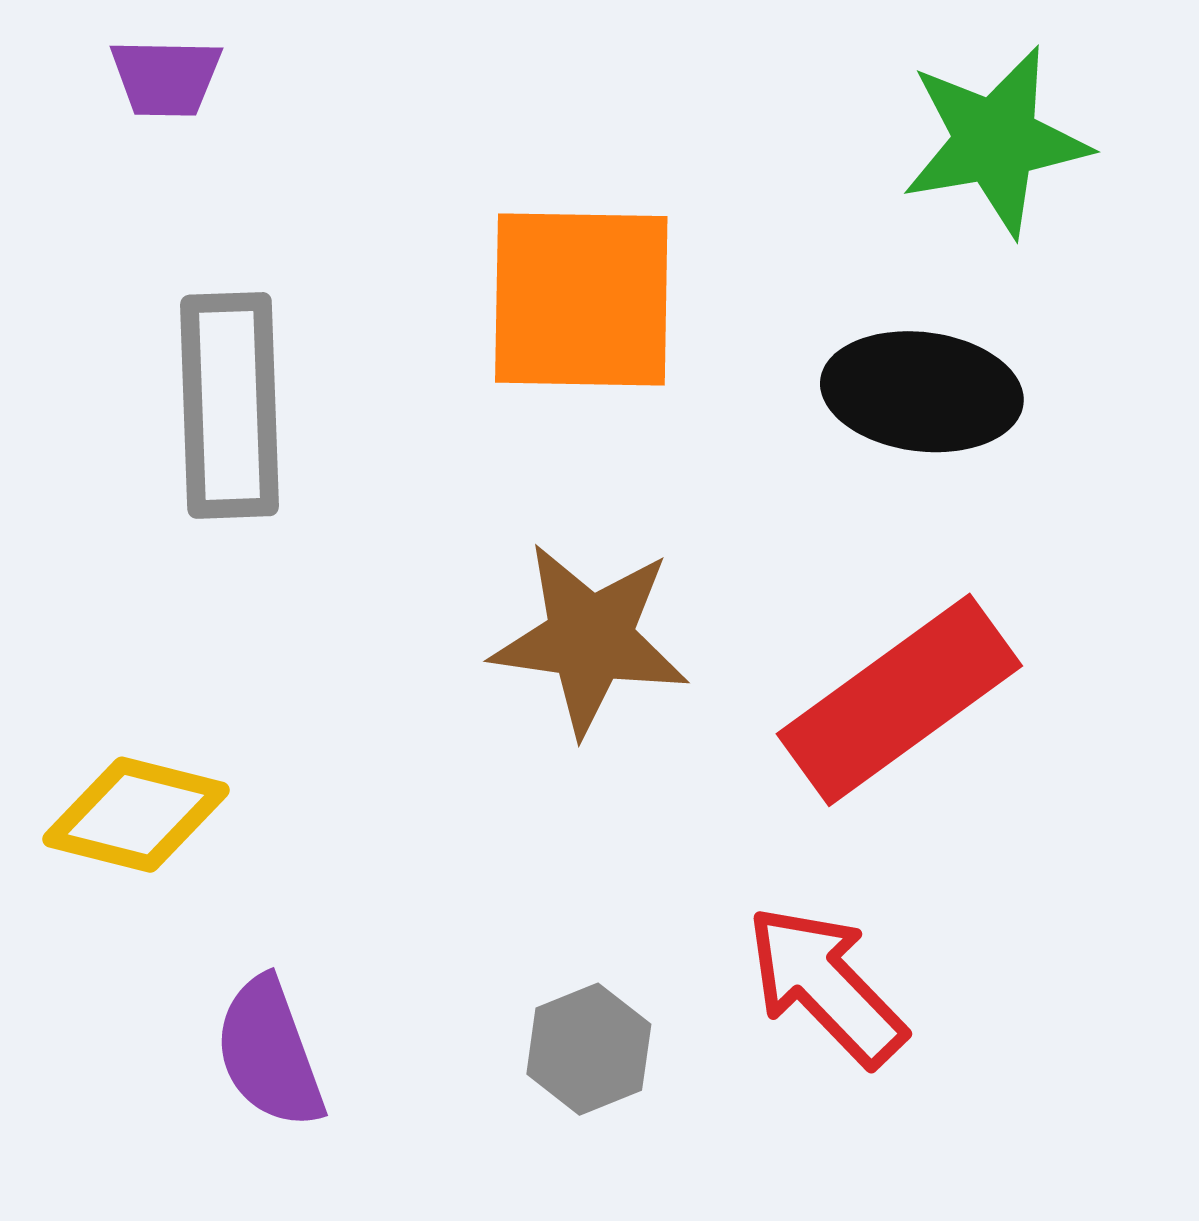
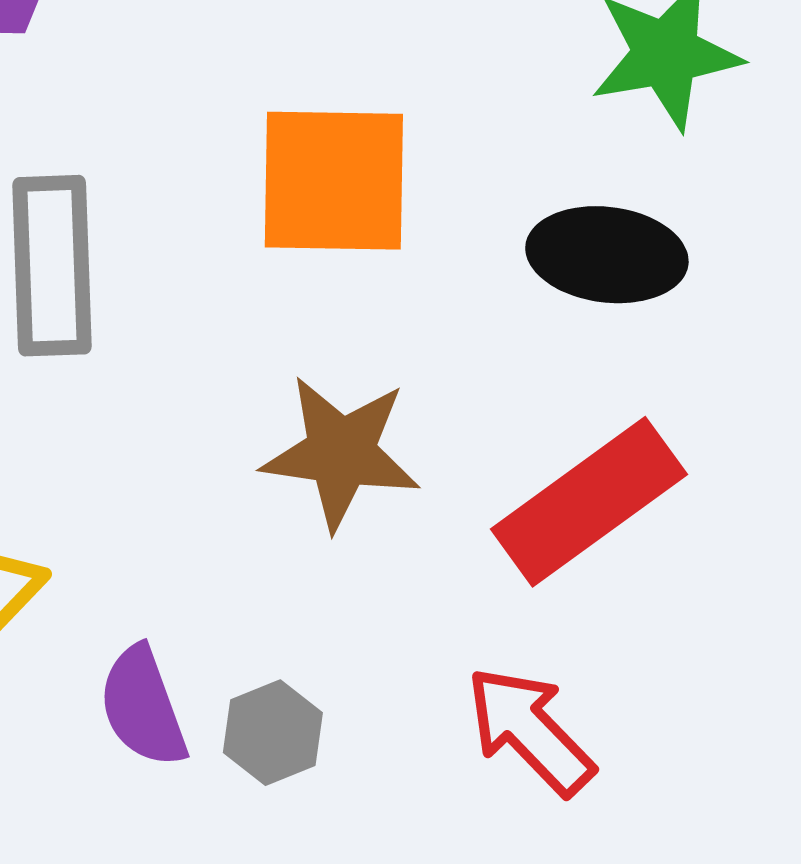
gray hexagon: (589, 1049) -> (273, 733), moved
purple semicircle: (269, 1053) -> (143, 707), moved

